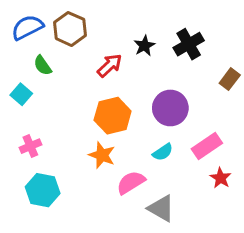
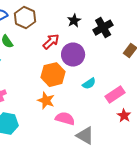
black star: (144, 46) -> (74, 21), moved
purple circle: (170, 108) -> (73, 55), moved
cyan semicircle: (163, 152) -> (89, 84), moved
pink semicircle: (131, 183) -> (65, 119), turned 48

